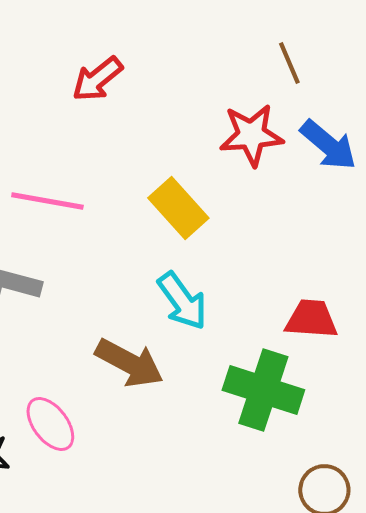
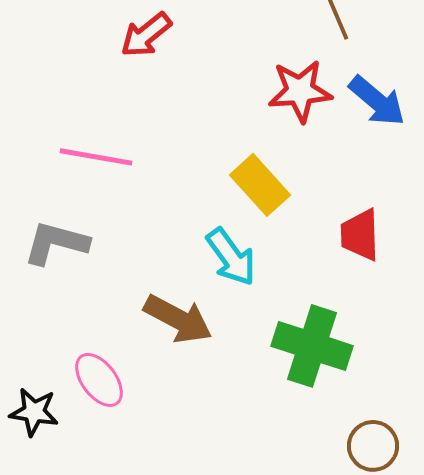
yellow rectangle: (178, 208) -> (260, 185), moved
red trapezoid: (311, 319) -> (360, 235), moved, turned -96

